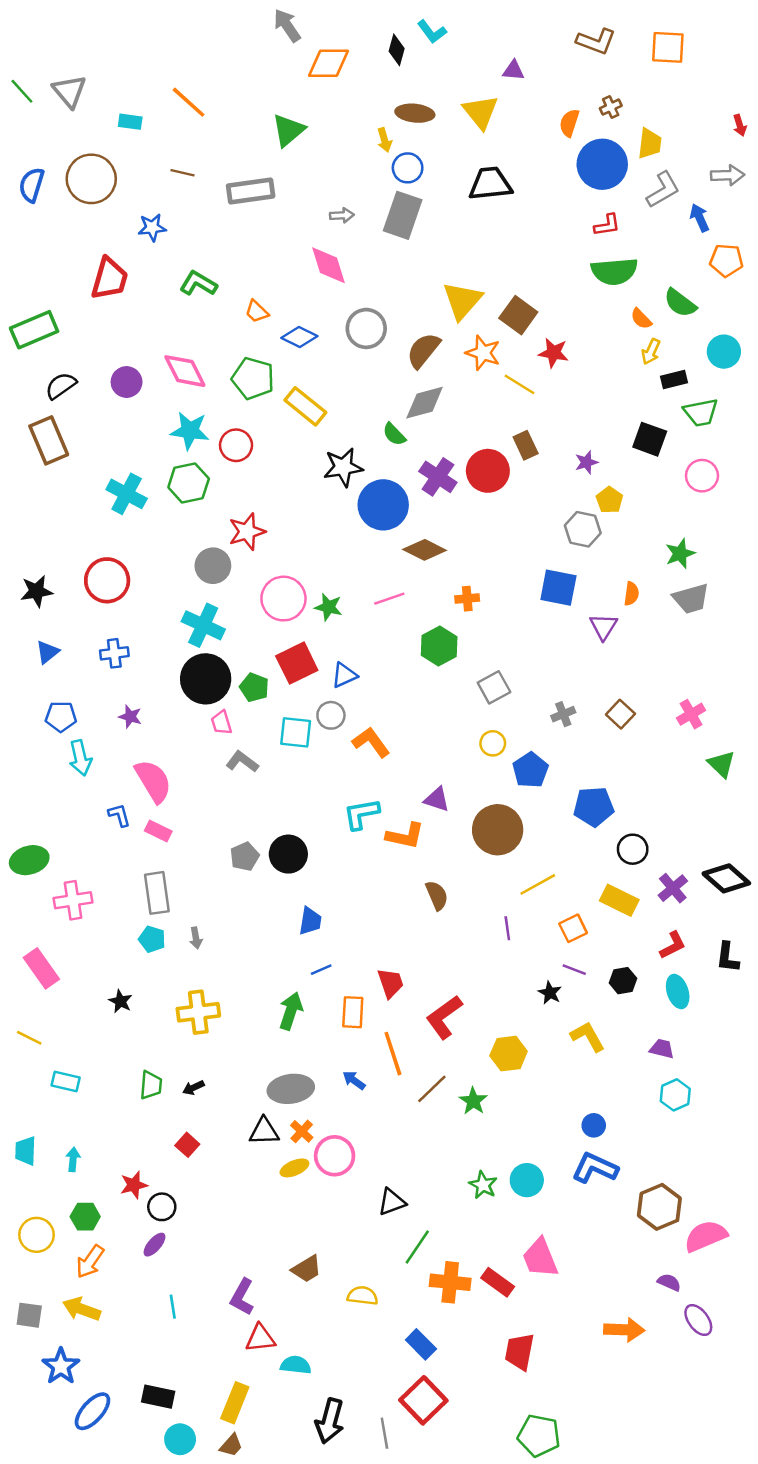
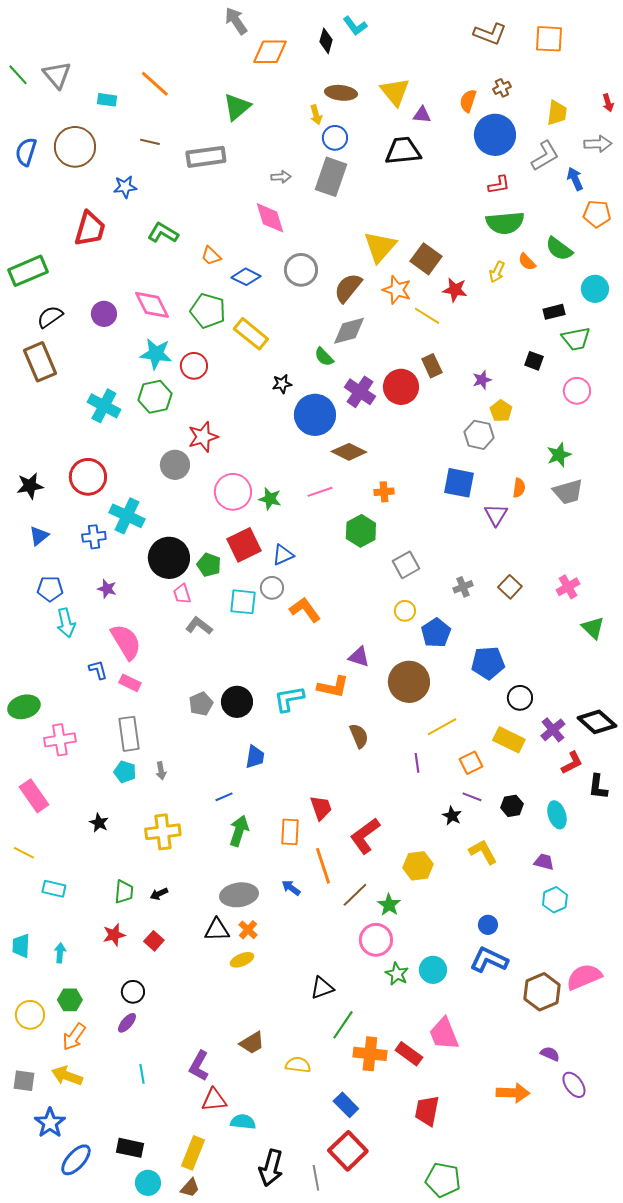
purple triangle: (513, 71) -> (422, 115), moved
yellow trapezoid: (650, 144) -> (557, 113), moved
yellow arrow: (651, 352) -> (497, 272), moved
black square: (650, 439) -> (534, 361), size x0.7
black star: (343, 467) -> (282, 384), size x0.6
cyan cross: (203, 625) -> (127, 516), moved
cyan L-shape: (361, 814) -> (289, 699), moved
red L-shape: (673, 945) -> (572, 763), moved
blue line: (321, 970) -> (224, 797), moved
pink circle: (335, 1156) -> (376, 940), moved
red star: (134, 1185) -> (114, 935), moved
pink semicircle: (706, 1236) -> (584, 977), moved

